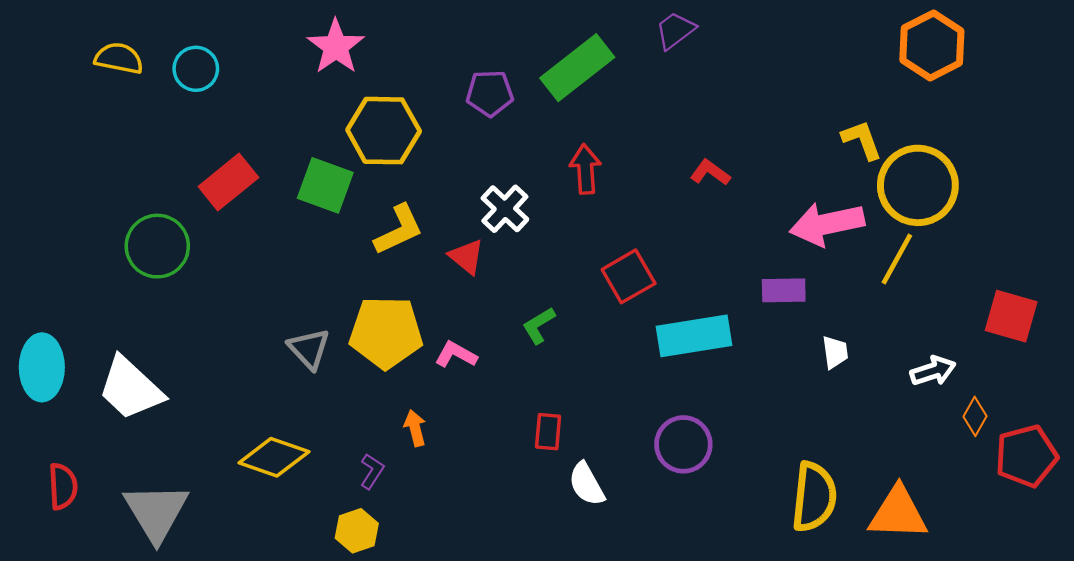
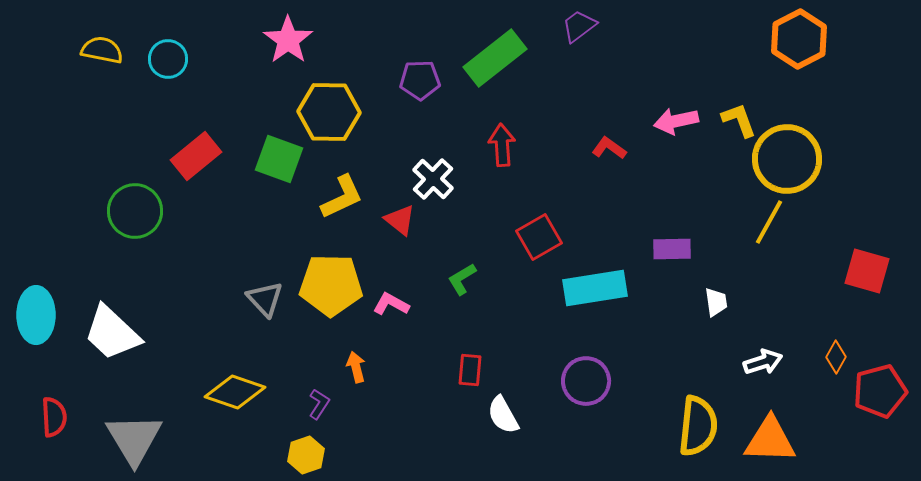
pink arrow: (827, 224) -> (676, 121), moved, size x0.7
white arrow: (933, 371) -> (763, 362), moved

